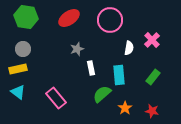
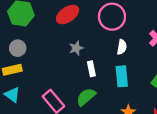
white semicircle: (129, 48) -> (122, 47), moved
green semicircle: (102, 94) -> (86, 97), moved

